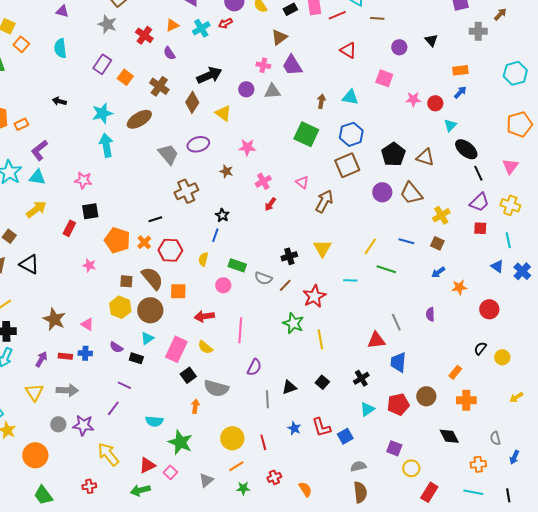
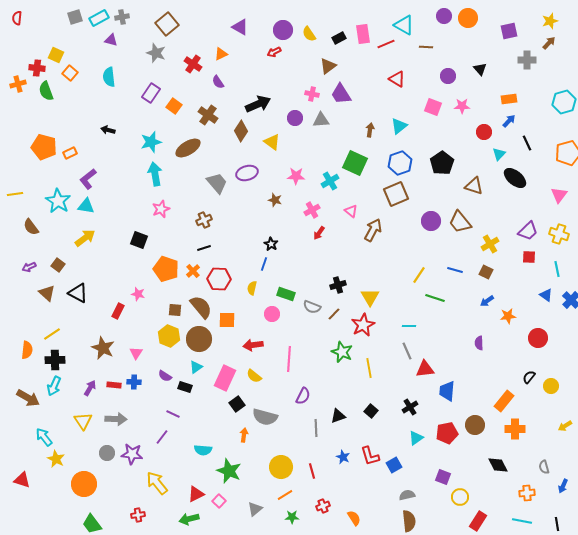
cyan cross: (201, 28) -> (330, 181), moved
cyan triangle: (350, 97) -> (399, 126), turned -48
pink star: (413, 99) -> (462, 106), moved
black pentagon: (393, 154) -> (442, 163), moved
black line: (478, 173) -> (527, 143), moved
pink star: (83, 180) -> (161, 209), moved, turned -30
brown cross: (186, 191) -> (204, 220), moved, size x0.7
black square: (90, 211) -> (139, 240), turned 30
red rectangle: (69, 228) -> (118, 311), moved
yellow triangle: (322, 248) -> (370, 297), moved
cyan line: (350, 280) -> (409, 326), moved
gray line: (396, 322) -> (407, 351), moved
pink triangle: (87, 324) -> (136, 353), turned 32
orange rectangle: (455, 372) -> (504, 401), size x1.5

